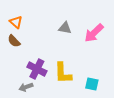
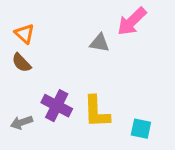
pink arrow: (94, 33) -> (132, 21), moved
gray arrow: (26, 87) -> (21, 122), moved

